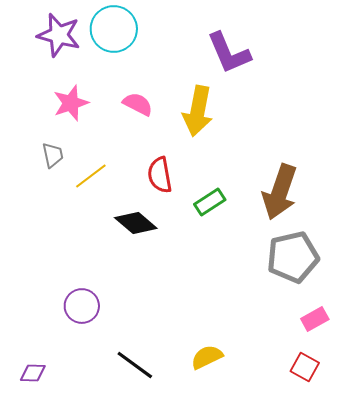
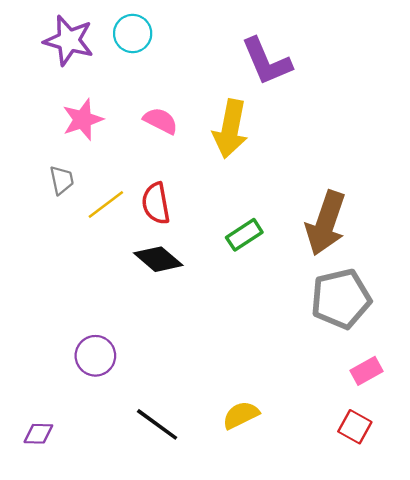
cyan circle: (114, 29) -> (133, 33), size x0.7
red semicircle: (160, 175) -> (156, 203), moved

